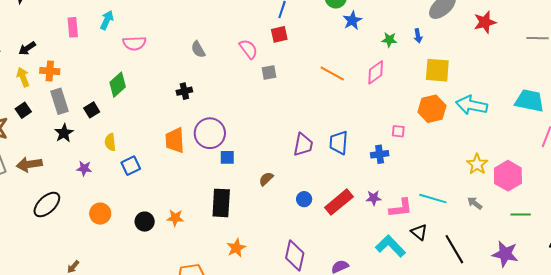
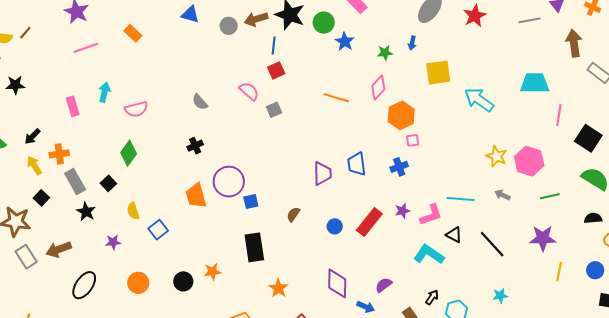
blue arrow: (418, 36) -> (412, 43), turned 32
cyan arrow: (472, 105) -> (479, 100), turned 36
orange hexagon: (432, 109) -> (401, 115), moved

